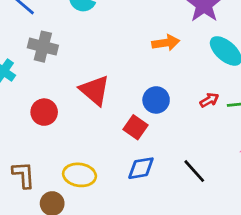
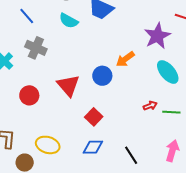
orange arrow: (166, 43) -> (125, 59), turned 144
blue circle: (156, 100) -> (102, 76), moved

